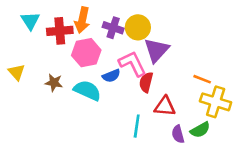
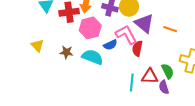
purple triangle: (156, 50) -> (144, 23), turned -30
orange line: (202, 79) -> (170, 29), moved
red triangle: (165, 106) -> (150, 76), moved
green semicircle: (200, 130) -> (168, 71), moved, turned -84

